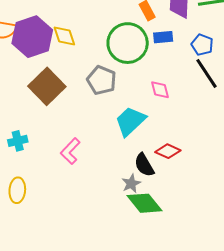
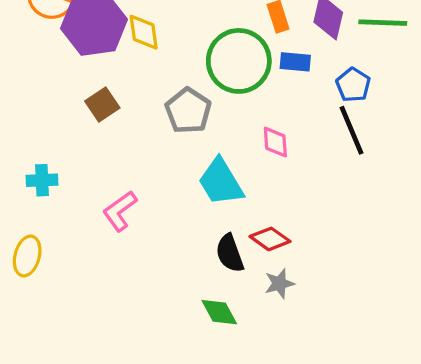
brown square: (47, 86) -> (102, 105), size x0.6
cyan trapezoid: (130, 121) -> (221, 182), turned -88
gray star: (131, 184) -> (279, 284), moved
green diamond: (145, 203) -> (219, 312), size x0.7

